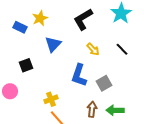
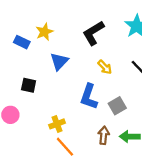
black square: (26, 65) -> (29, 85), turned 32

